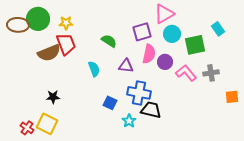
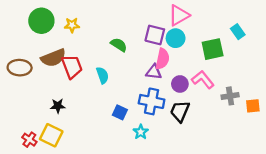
brown ellipse: (18, 25) -> (20, 68), moved
purple square: (142, 32) -> (155, 35), turned 30
cyan circle: (172, 34) -> (176, 38), moved
red trapezoid: (66, 44) -> (72, 67), moved
purple circle: (165, 62) -> (180, 84), moved
purple triangle: (126, 66) -> (154, 72), moved
gray cross: (211, 73) -> (230, 96), moved
black trapezoid: (151, 110) -> (180, 111), moved, turned -80

